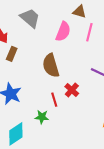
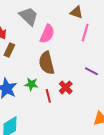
pink semicircle: (63, 32) -> (47, 34), moved
green star: (42, 117) -> (31, 84), moved

